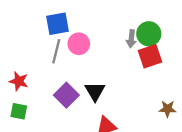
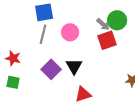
gray arrow: (131, 39) -> (103, 24), turned -56
pink circle: (79, 44) -> (70, 32), moved
red square: (150, 56) -> (107, 40), moved

